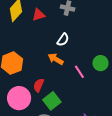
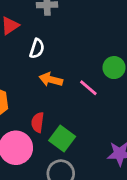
white semicircle: (63, 40) -> (37, 49), moved

